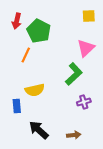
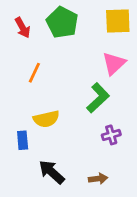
yellow square: (89, 16) -> (118, 21), size x1.5
red arrow: (17, 21) -> (23, 28), turned -42
green pentagon: (39, 31) -> (62, 22), moved

